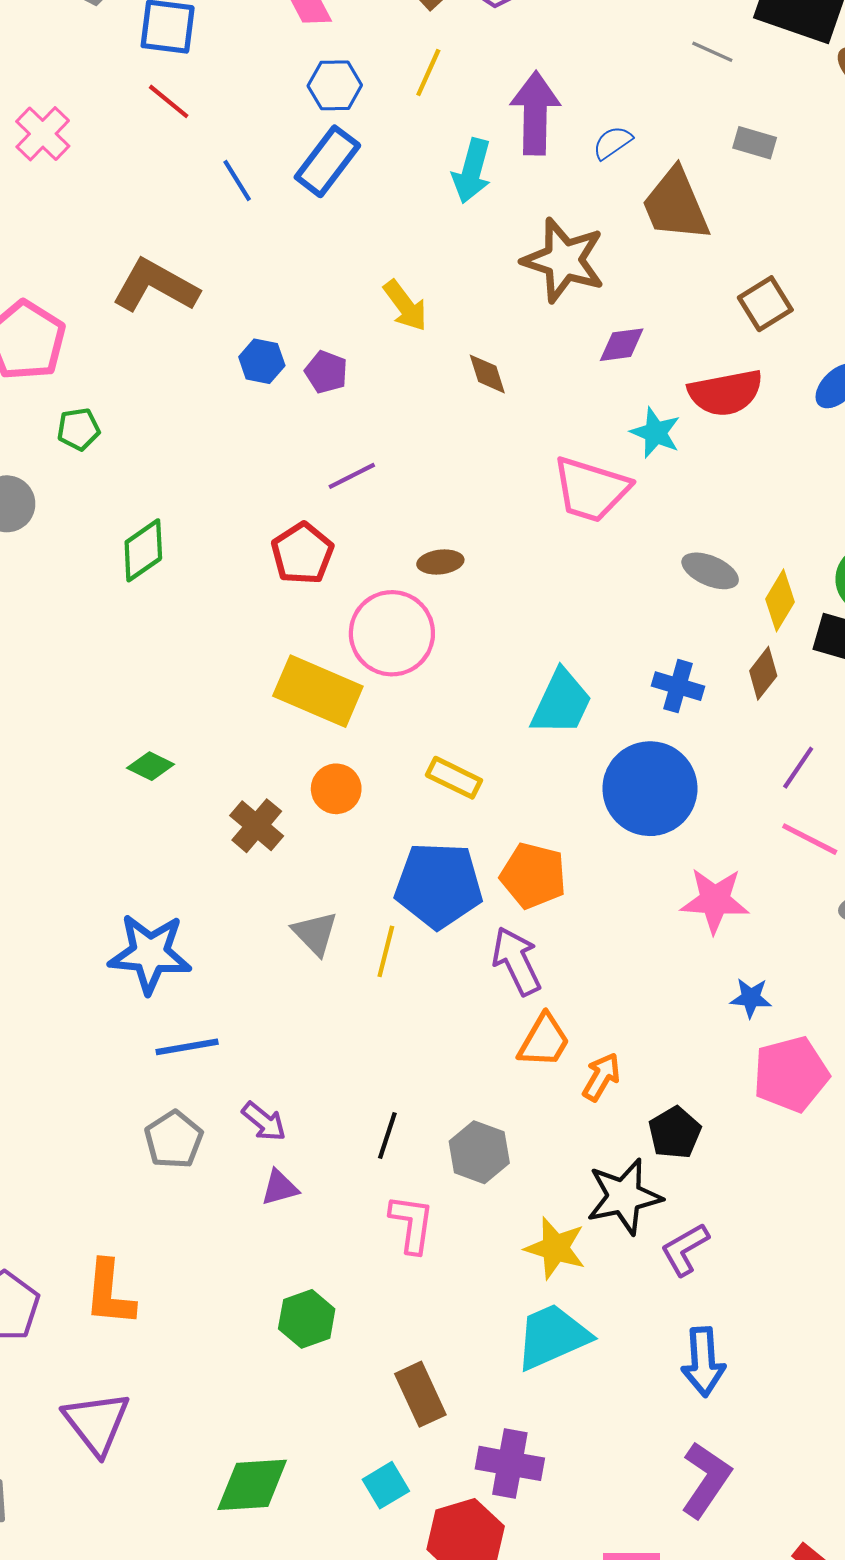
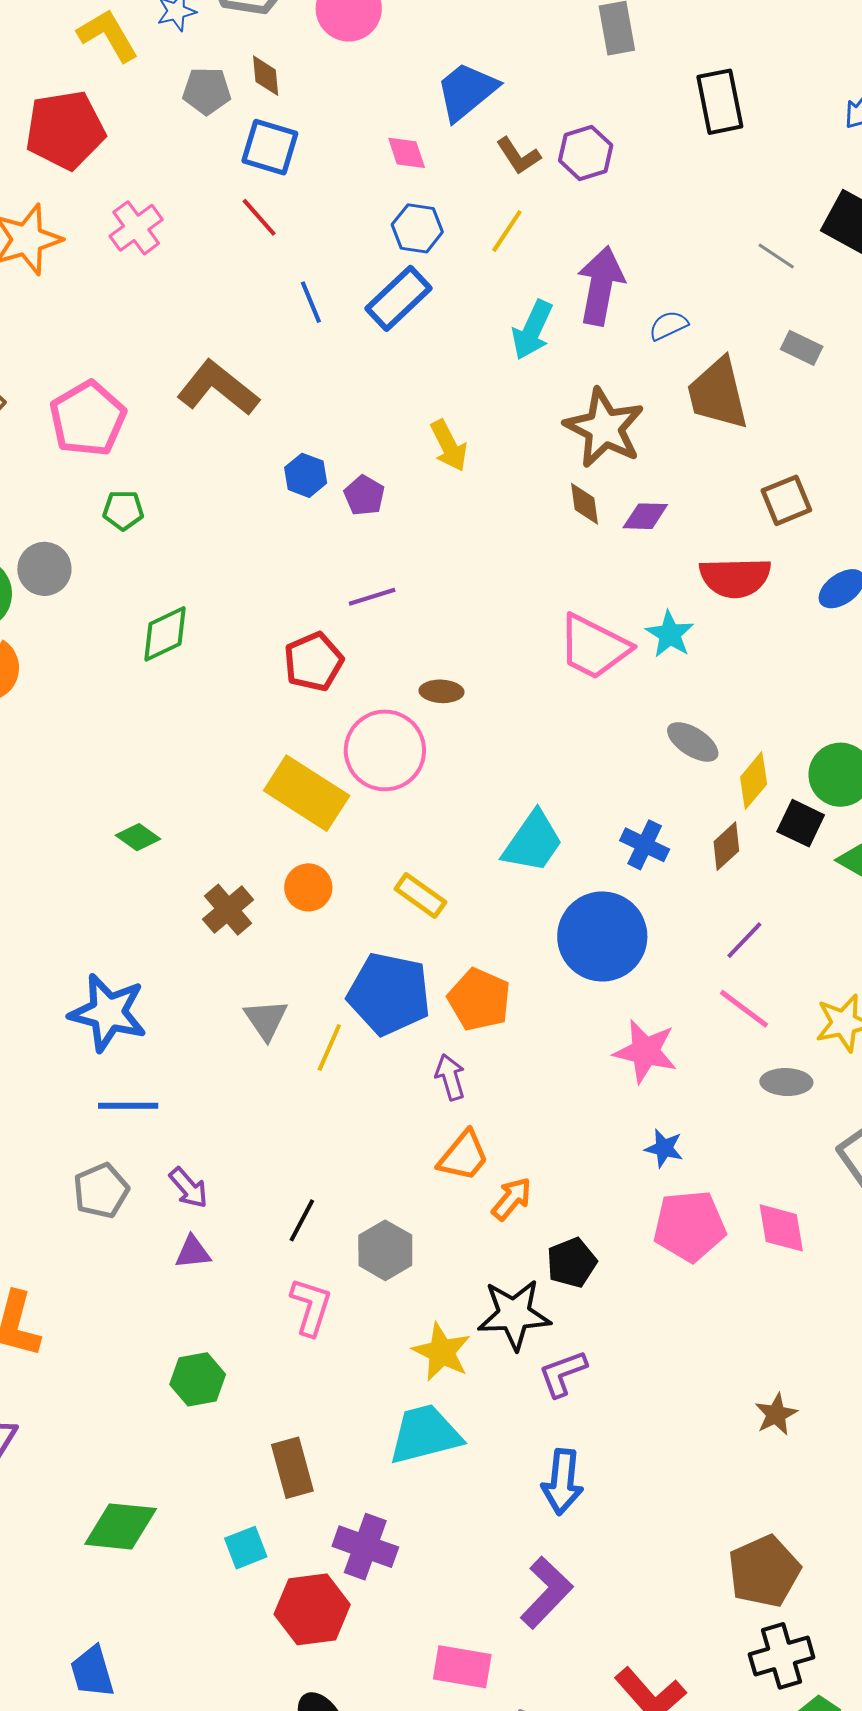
brown diamond: (487, 374) -> (585, 504), moved
cyan star: (656, 433) -> (670, 634), moved
purple arrow: (517, 961) -> (450, 1077), size x0.7

